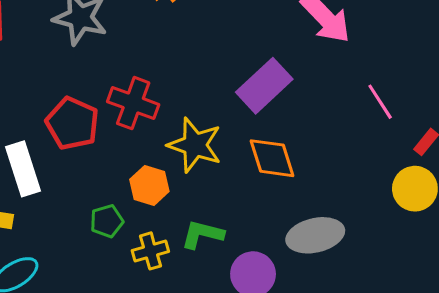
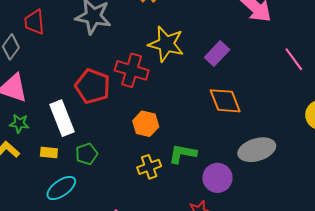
purple rectangle: (264, 86) -> (217, 53), size x0.7
yellow star: (195, 145) -> (166, 44), moved
green pentagon: (107, 221) -> (87, 154), moved

